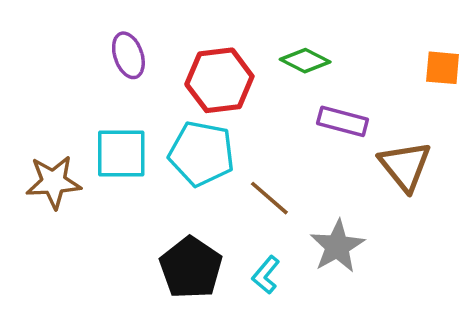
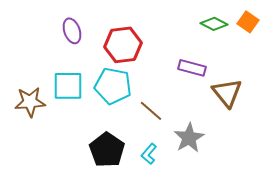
green diamond: (305, 61) -> (214, 24), moved
orange square: (443, 68) -> (248, 22), moved, turned 30

